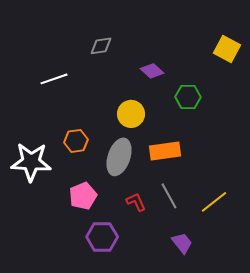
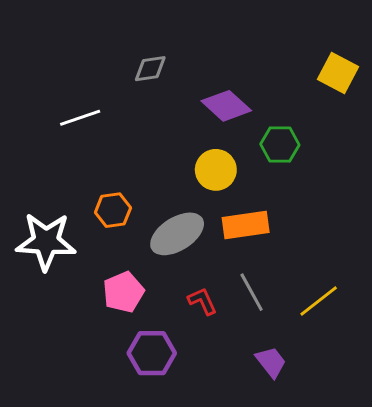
purple diamond: (152, 71) -> (226, 106), size x1.4
yellow circle: (131, 114) -> (216, 170), moved
gray ellipse: (119, 157) -> (177, 234), turned 39

